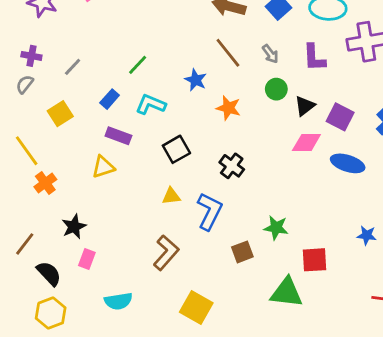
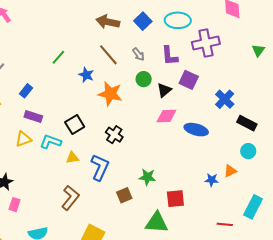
green line: (138, 65) -> (58, 57), moved
cyan L-shape: (151, 104) -> (51, 142), moved
orange star: (228, 108) -> (110, 94), size x1.4
purple square: (340, 117) -> (189, 80), moved

